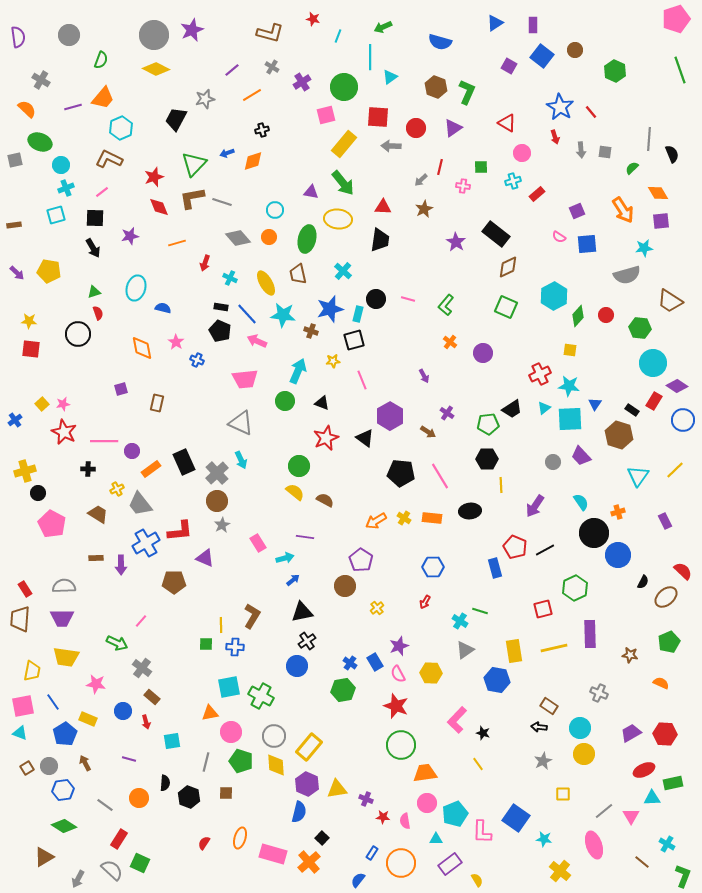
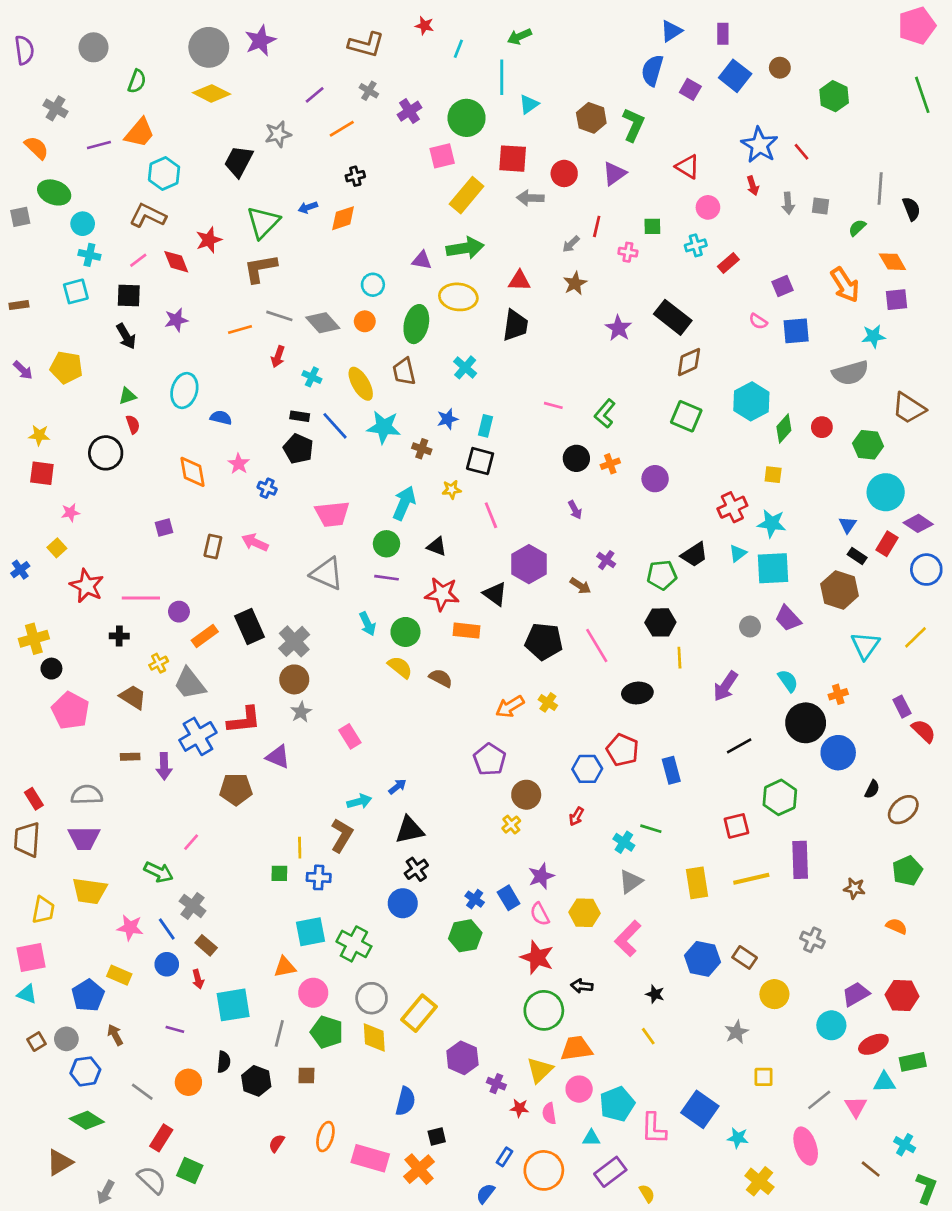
blue semicircle: (440, 42) -> (652, 70), moved, turned 90
green arrow: (343, 183) -> (465, 248), turned -60
cyan cross: (66, 188) -> (89, 255), turned 35
gray line: (222, 202) -> (279, 316), moved
red diamond: (159, 207) -> (176, 262), moved
black circle: (376, 299) -> (576, 458), moved
blue star: (330, 309) -> (448, 419), size x0.6
black square: (354, 340) -> (480, 461), turned 30
pink arrow: (257, 341) -> (255, 542), moved
orange cross: (450, 342) -> (610, 464), turned 32
pink star: (63, 404) -> (70, 513), moved
blue triangle: (595, 404) -> (848, 525), moved
red star: (326, 438) -> (442, 594), turned 30
cyan arrow: (241, 460) -> (367, 624), moved
orange rectangle: (432, 518) -> (467, 631), moved
purple line: (305, 537) -> (386, 578), moved
red pentagon: (515, 547) -> (622, 750), moved
cyan arrow: (285, 558) -> (359, 801), moved
red semicircle: (683, 571) -> (924, 731), moved
brown circle: (345, 586) -> (526, 795), moved
blue hexagon: (497, 680) -> (703, 959), moved
blue line: (53, 702) -> (167, 929), moved
pink L-shape: (457, 720) -> (628, 938), moved
black arrow: (539, 727) -> (582, 986), moved
cyan circle: (580, 728) -> (831, 1025), moved
cyan square: (172, 741) -> (233, 1005), size x1.5
yellow circle: (584, 754) -> (774, 994), moved
purple hexagon: (307, 784) -> (462, 1058), moved
yellow triangle: (337, 789) -> (540, 1070), moved, turned -35
black square: (322, 838) -> (437, 1137), turned 32

